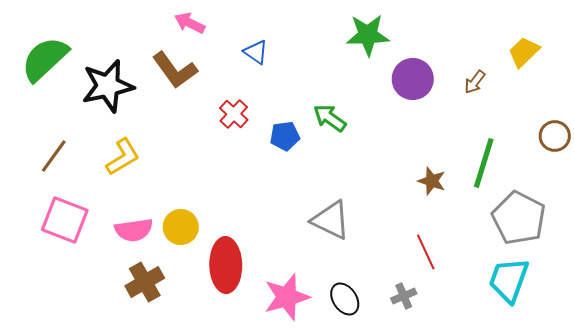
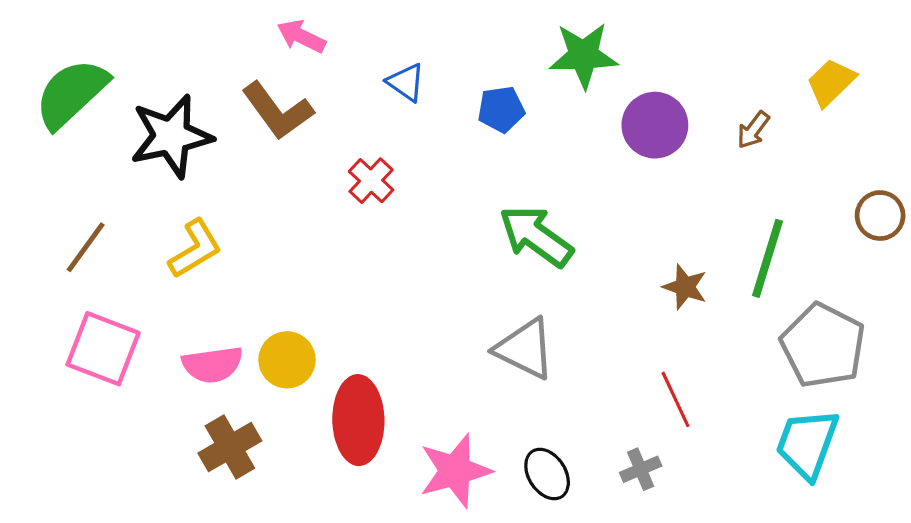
green arrow: (330, 118) -> (536, 236), moved, size x1.4
blue pentagon: (285, 136) -> (501, 109), moved

